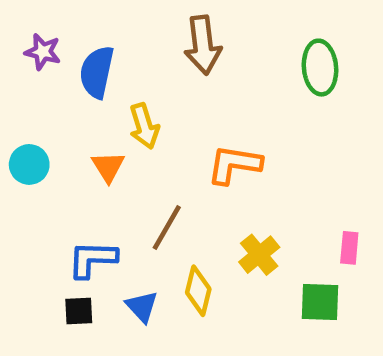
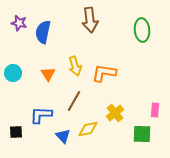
yellow arrow: (144, 126) -> (75, 66), moved
yellow diamond: (198, 291) -> (88, 129), turned 65
black square: (79, 311) -> (16, 132), moved

